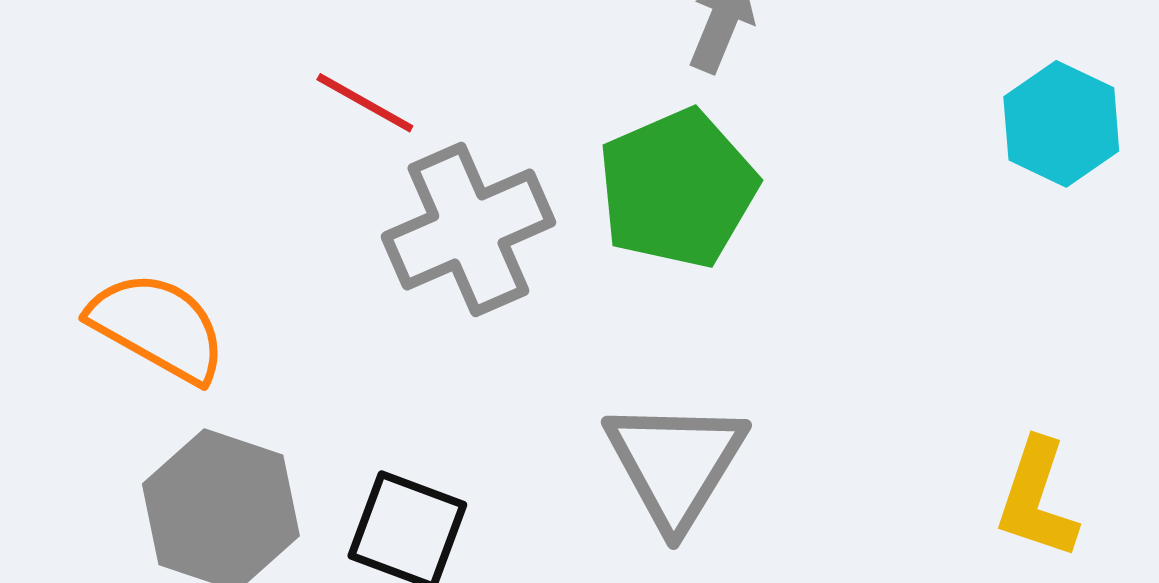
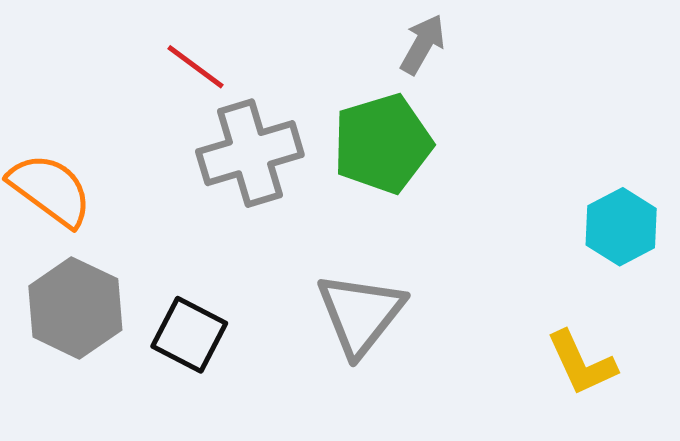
cyan hexagon: (1061, 124) -> (621, 227), moved
yellow L-shape: (1037, 499) -> (581, 363), turned -50

